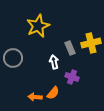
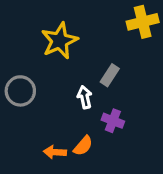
yellow cross: (91, 43) -> (143, 22), moved
gray rectangle: (70, 48) -> (110, 75), turned 56

